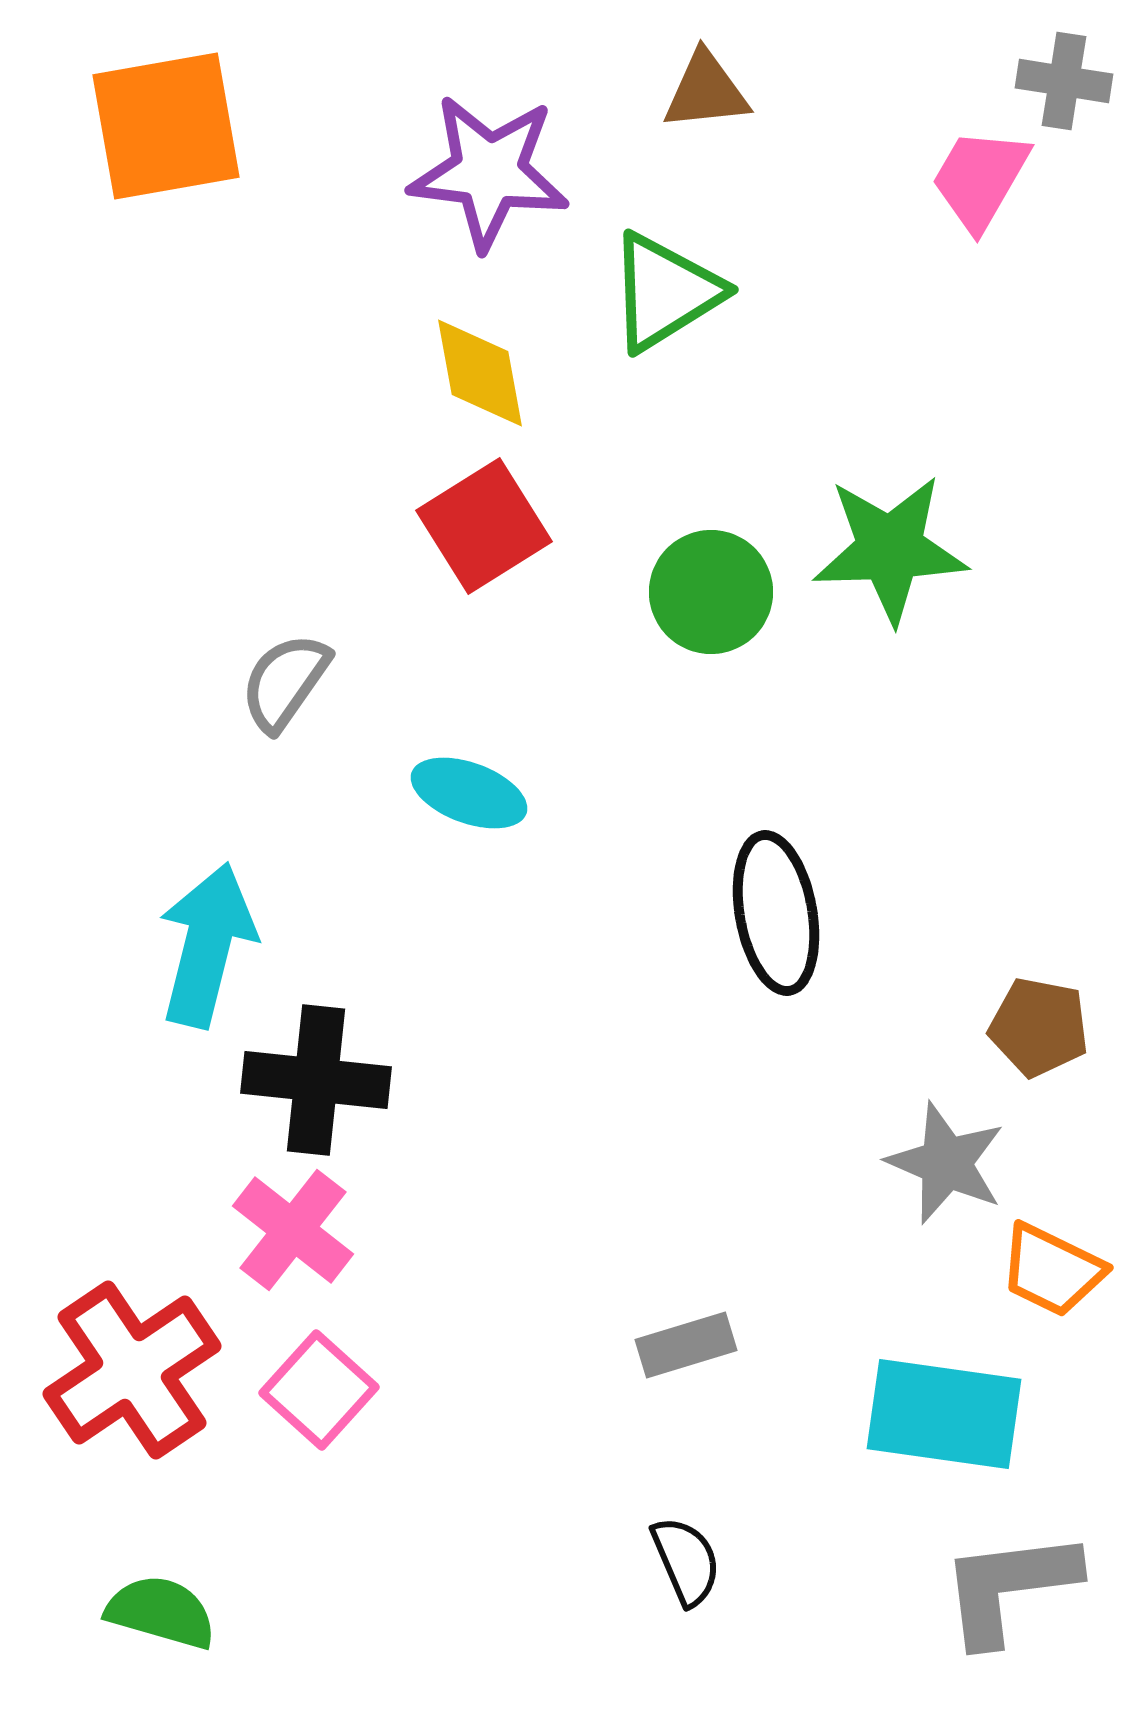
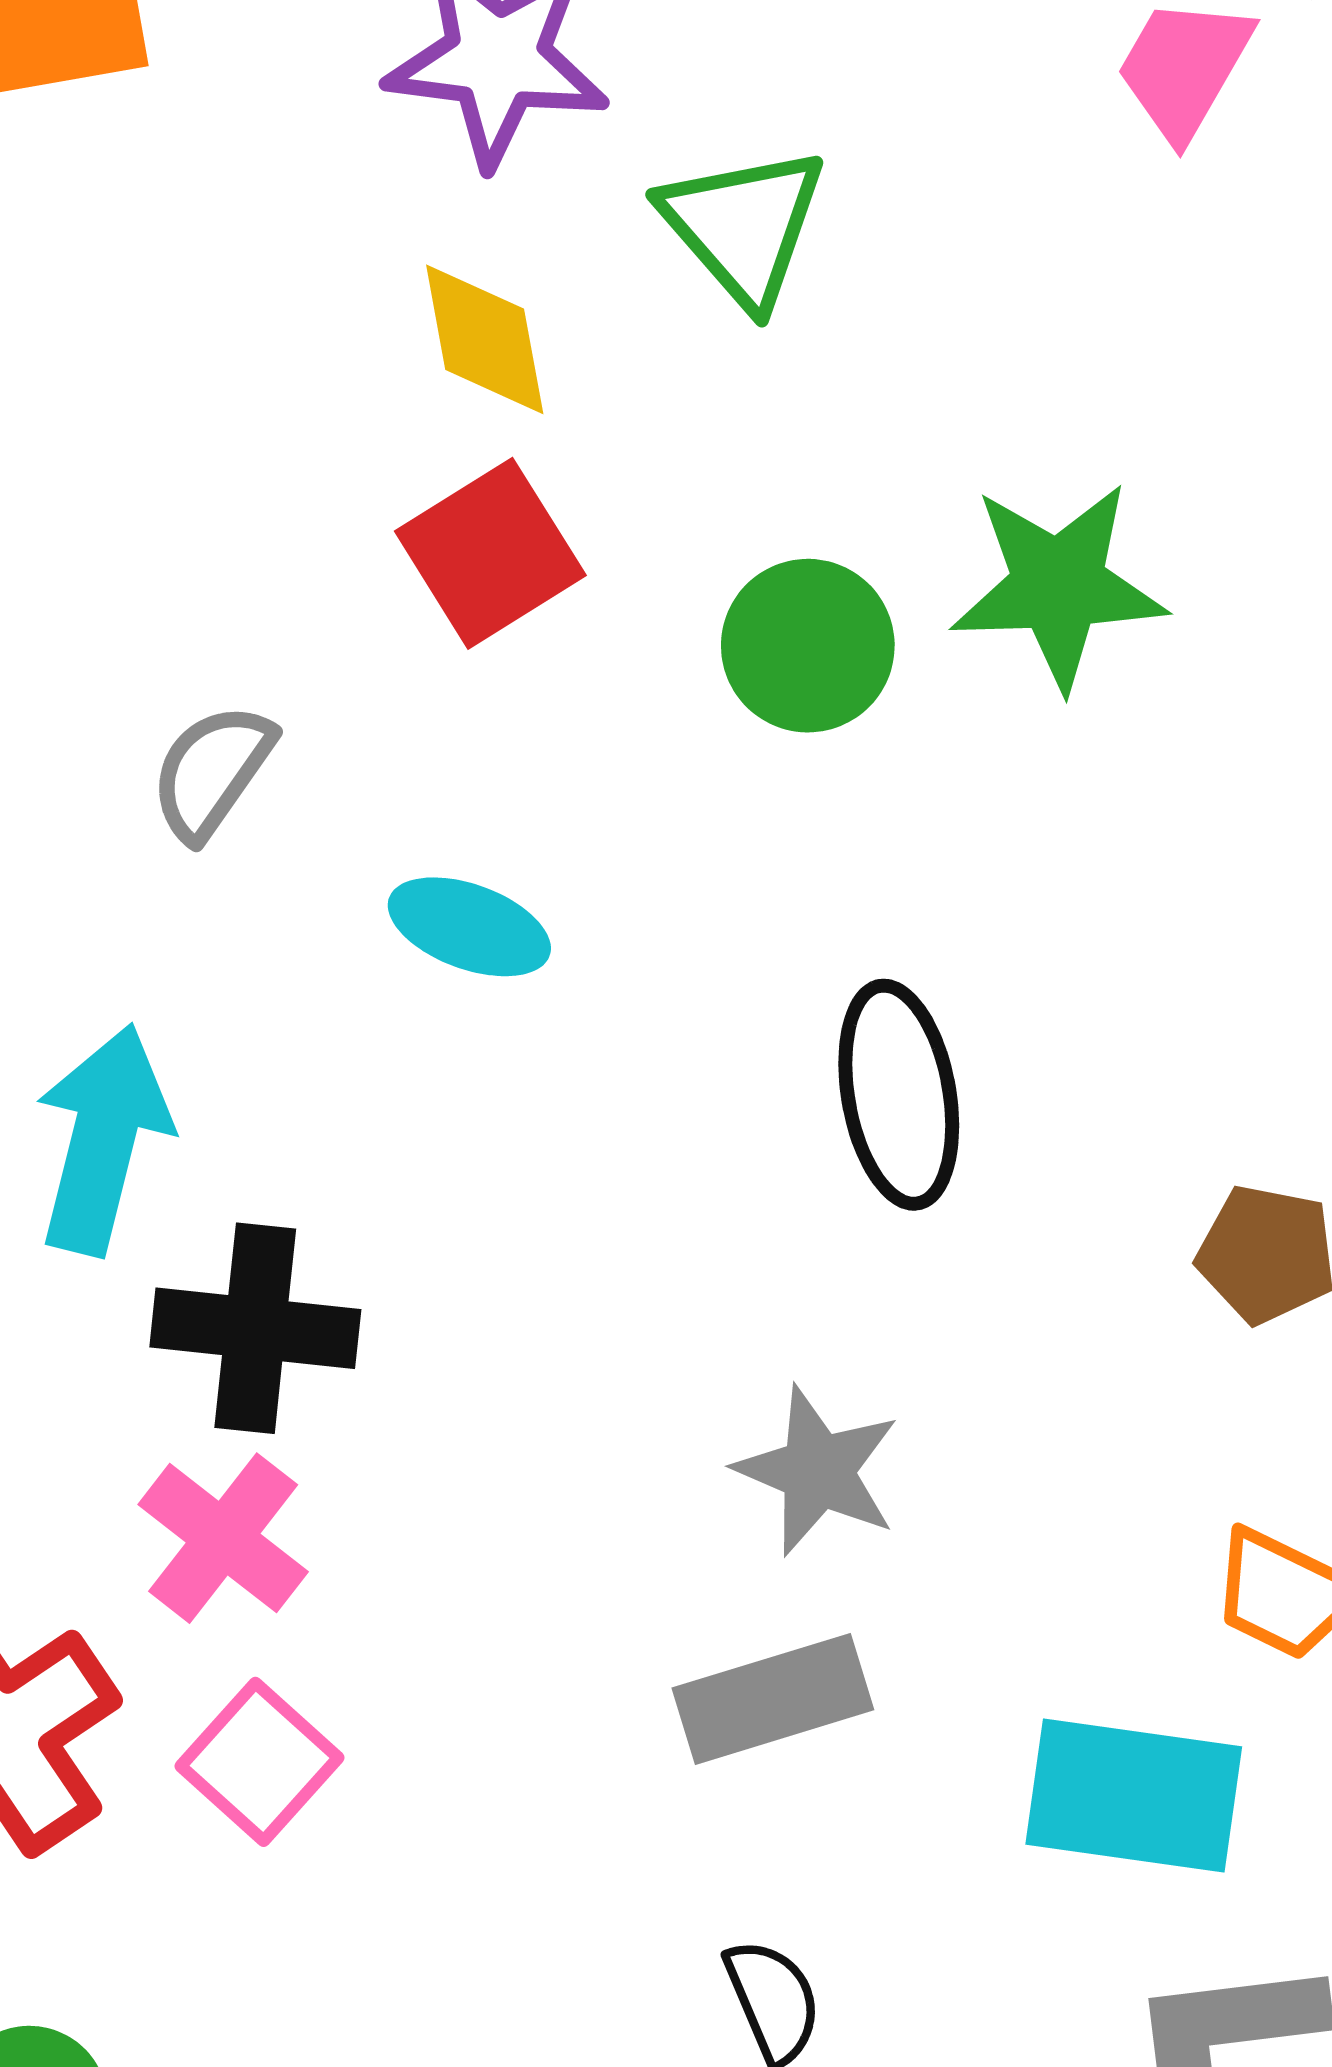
green triangle: (665, 292) -> (743, 226), turned -39
gray star: (946, 1163) -> (818, 1471), moved
gray rectangle: (686, 1345) -> (773, 1699), size x1.4

